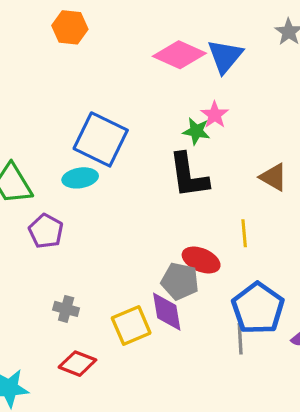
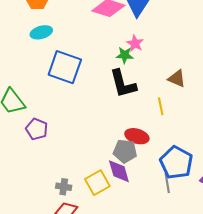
cyan ellipse: (80, 178) -> (41, 32), moved
yellow line: (244, 233) -> (161, 106), moved
gray cross: (66, 309) -> (64, 187), moved

